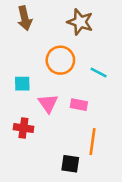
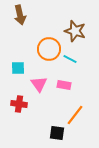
brown star: (80, 22) -> (75, 31), moved
cyan line: (99, 73) -> (70, 59), moved
orange line: (92, 142) -> (75, 115), turned 30

